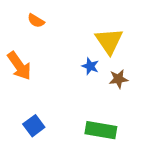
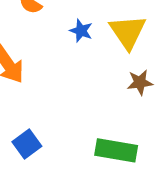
blue star: (90, 66) -> (81, 31), moved

